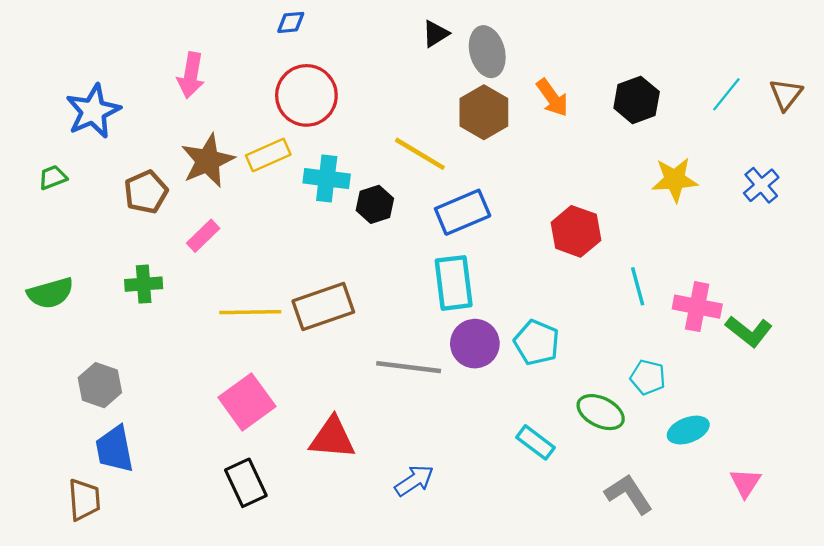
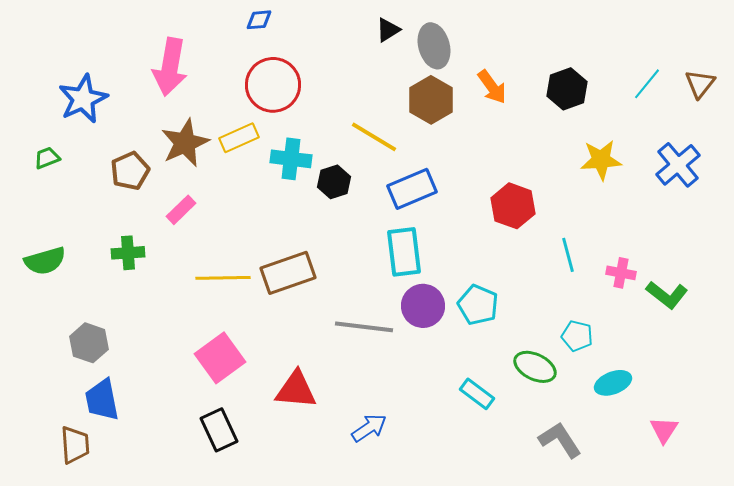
pink arrow: (191, 75) -> (170, 67), size x1.4
blue cross: (761, 185) -> (678, 165), size x1.4
pink cross: (697, 307) -> (621, 273), size x0.7

